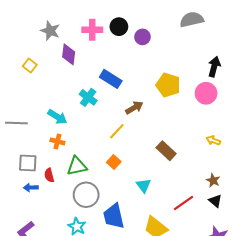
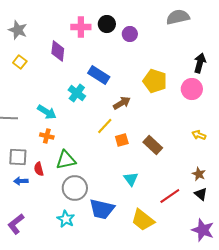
gray star: (50, 31) -> (18, 30), moved
orange square: (114, 162) -> (122, 140), moved, turned 32
blue trapezoid: (114, 216) -> (102, 209), turned -64

